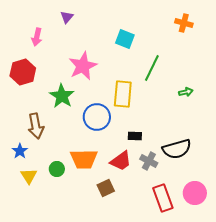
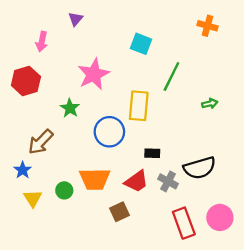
green star: (62, 96) -> (70, 108), size x0.7
brown arrow: (36, 126) -> (41, 142), turned 55

